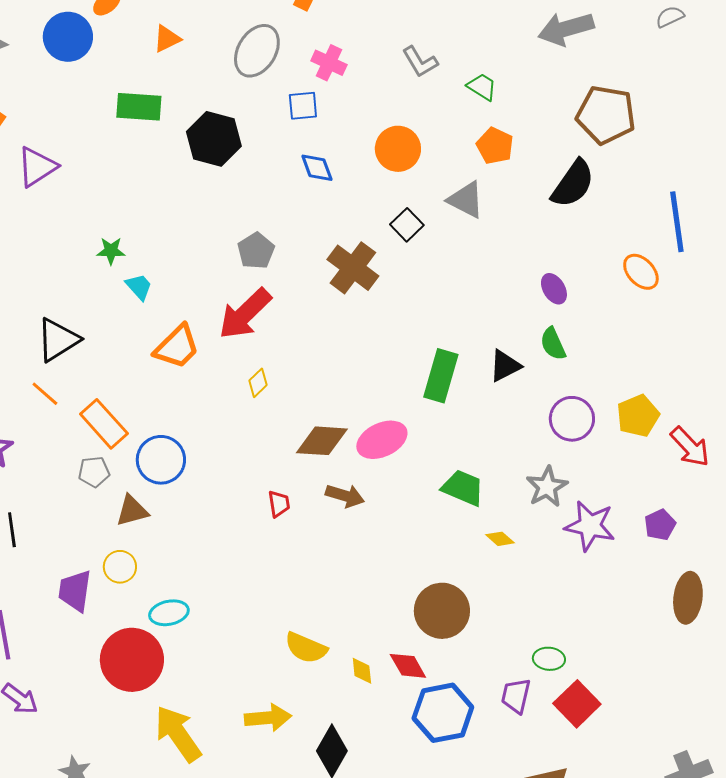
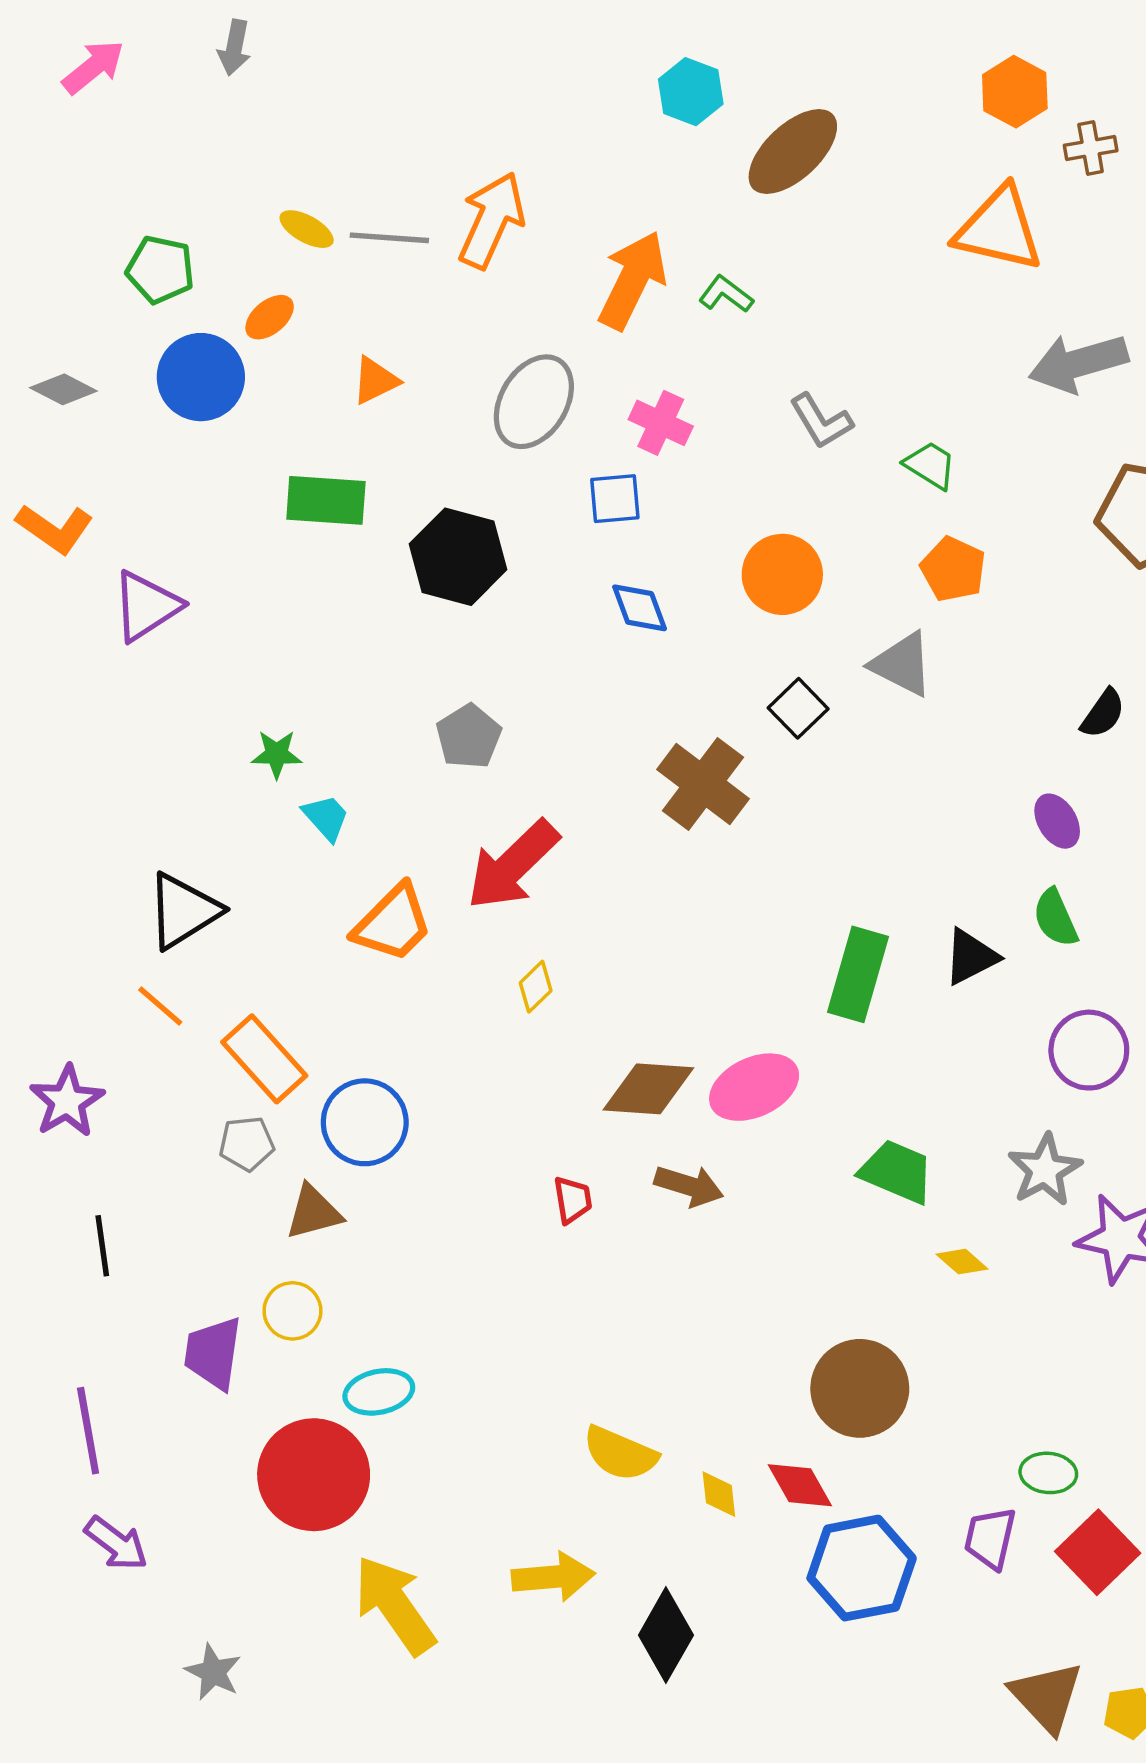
black semicircle: (573, 184) -> (1103, 714), moved, size x0.6
gray pentagon: (256, 251) -> (469, 736), moved

